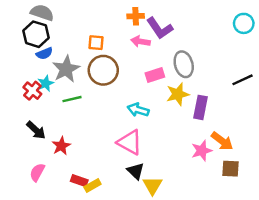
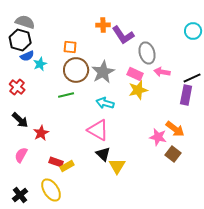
pink arrow: (140, 41) -> (162, 72), moved
gray ellipse: (184, 64) -> (147, 53), moved
gray star: (66, 69) -> (103, 72), moved
pink rectangle: (155, 75) -> (135, 74), moved, turned 42
cyan star: (46, 83) -> (40, 64), moved
green line: (72, 99) -> (66, 95), moved
purple rectangle: (201, 107) -> (186, 95), moved
pink star: (202, 151) -> (158, 137), turned 30
brown square: (231, 169) -> (173, 154), moved, turned 35

